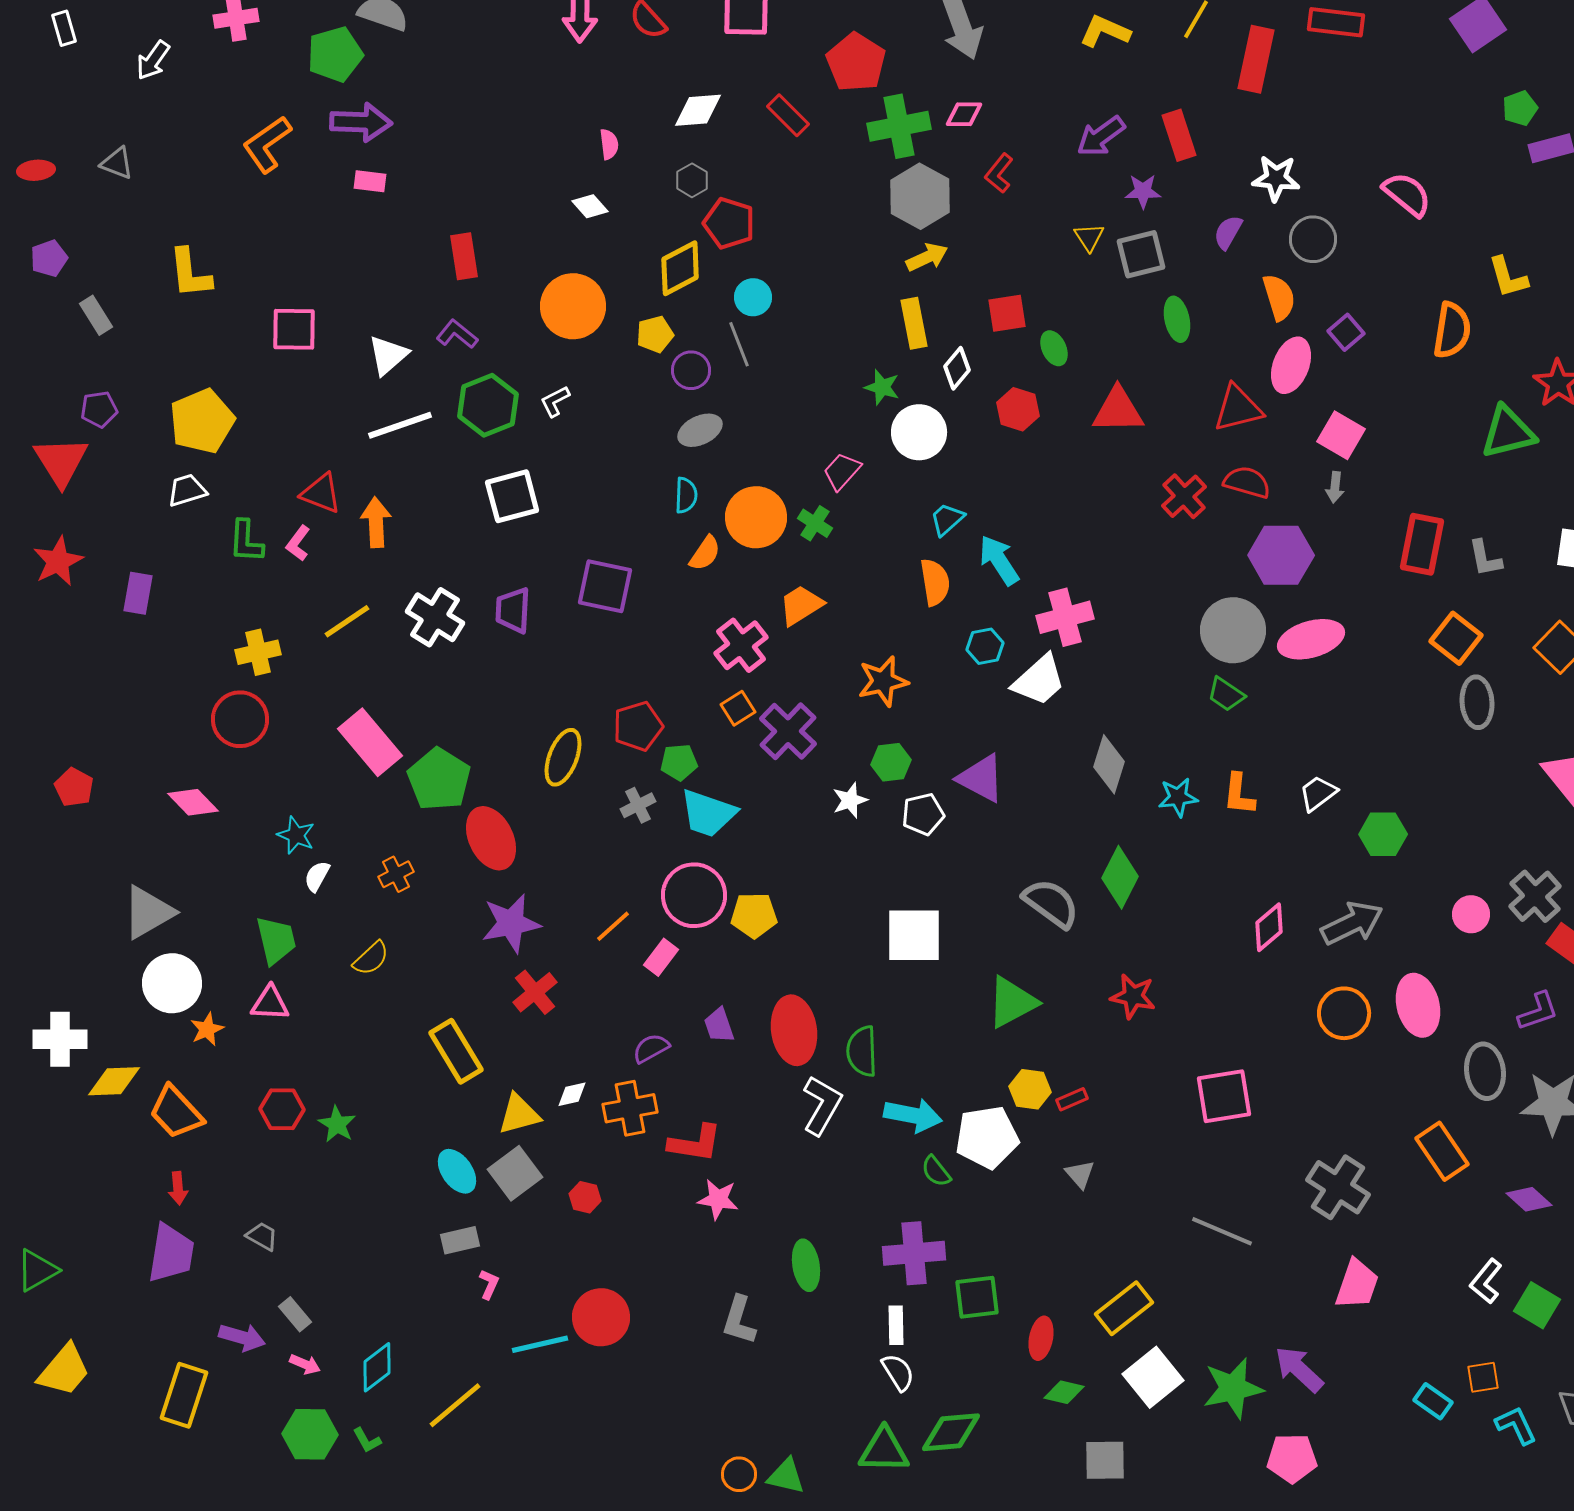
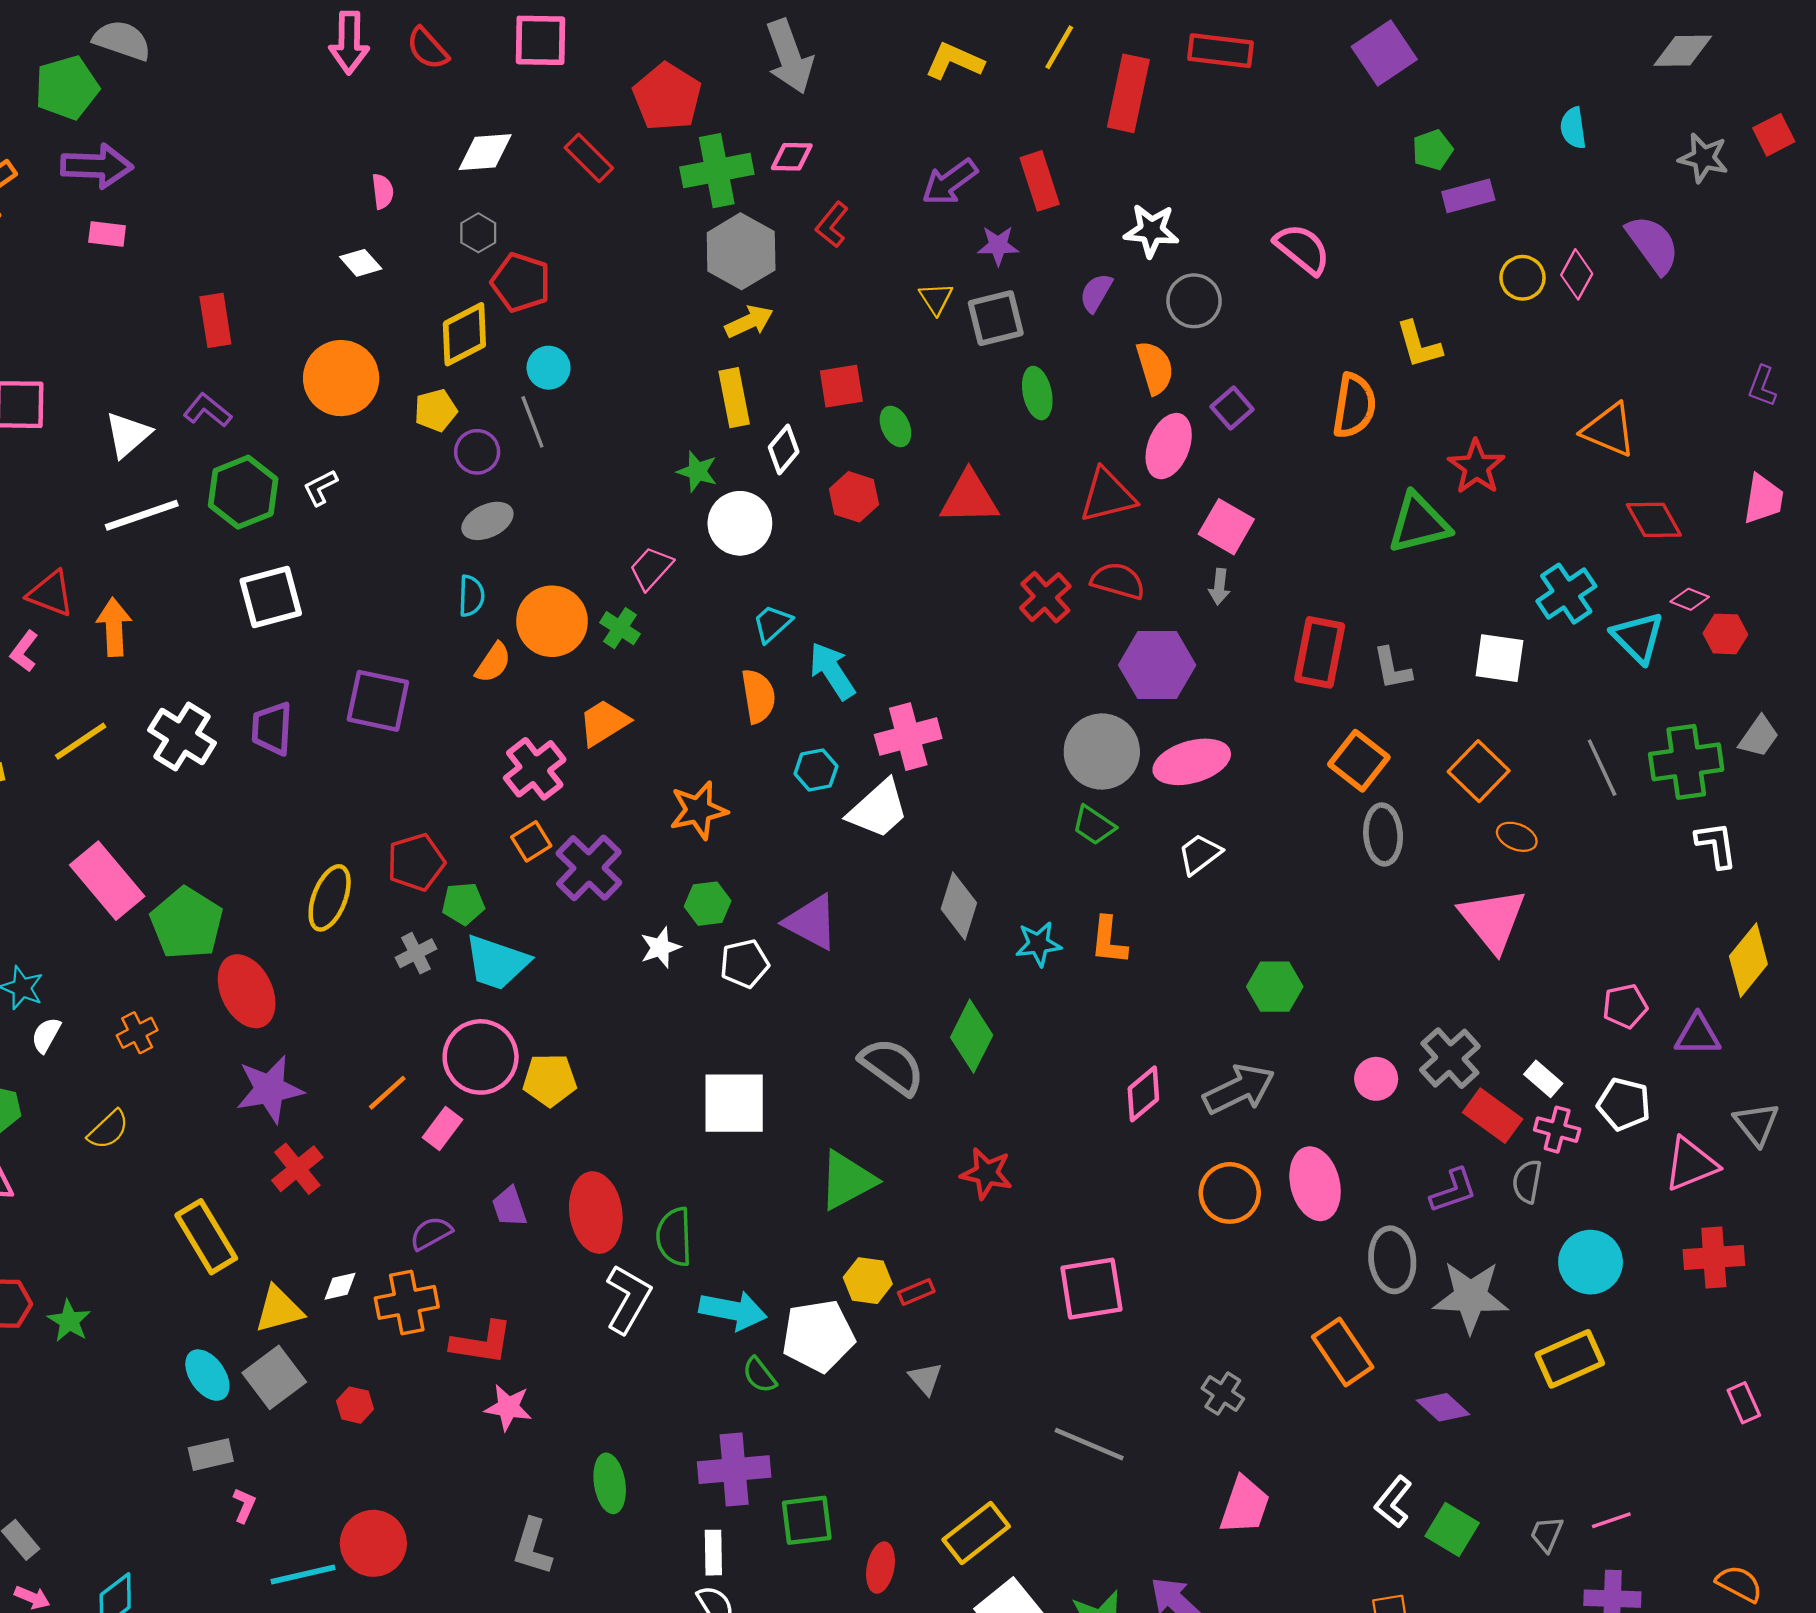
white trapezoid: (1318, 793) -> (1200, 854), moved
gray cross: (1338, 1187) -> (1223, 1393), size x0.6

